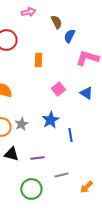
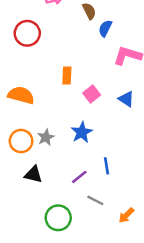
orange rectangle: (38, 60) -> (67, 75), moved
blue line: (70, 135) -> (106, 166), moved
purple line: (37, 158) -> (79, 177), moved, turned -32
gray line: (61, 175) -> (95, 200), turned 40

